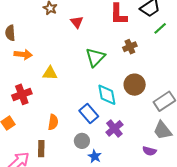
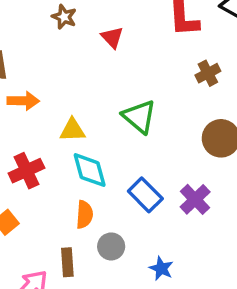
green triangle: (95, 57) -> (139, 117), moved, turned -30
cyan diamond: (107, 95) -> (90, 170), moved
purple cross: (114, 128) -> (195, 199), moved
gray circle: (82, 141) -> (111, 246), moved

